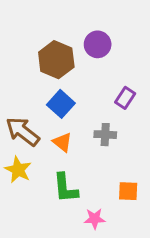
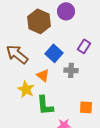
blue square: (61, 104) -> (54, 53), moved
brown arrow: (23, 131) -> (17, 54), moved
yellow star: (18, 170) -> (26, 89), moved

